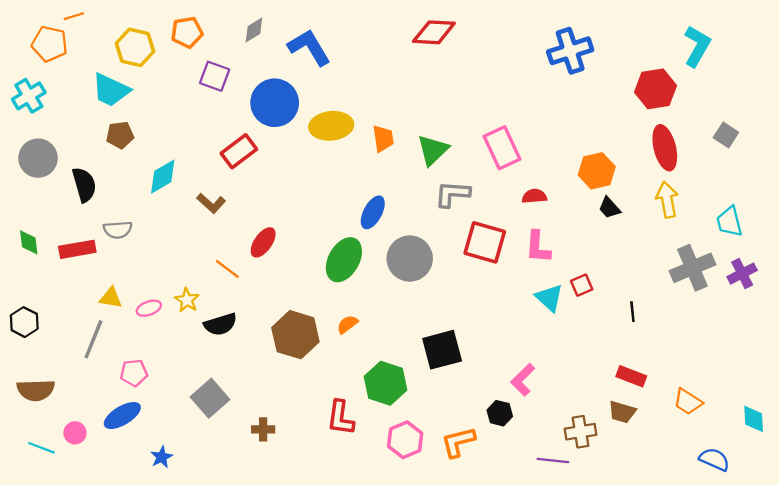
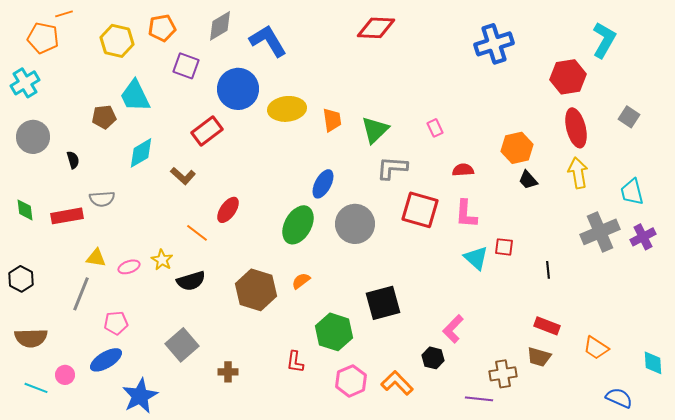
gray diamond: (254, 30) -> (220, 26), size x1.4
cyan trapezoid: (111, 90) -> (135, 96), moved, turned 39
pink rectangle: (502, 148) -> (435, 128), size x0.5
black semicircle: (84, 185) -> (73, 160), size x0.6
red square: (582, 285) -> (504, 247), turned 30
red L-shape: (340, 418) -> (295, 362), size x0.7
orange L-shape: (458, 442) -> (397, 383), turned 60
blue star: (162, 457) -> (140, 396), size x1.8

